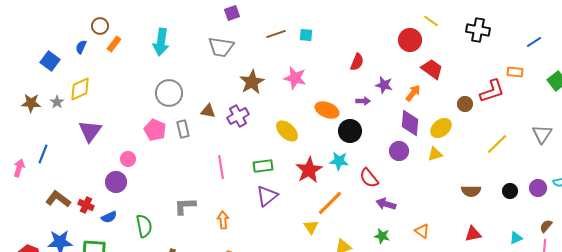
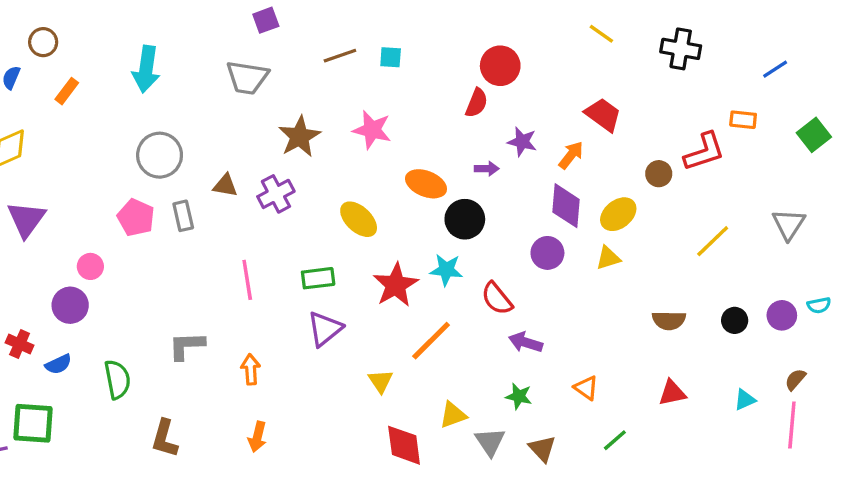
red circle: (410, 40) -> (500, 66), moved
orange rectangle: (114, 44) -> (67, 91), moved
yellow triangle: (311, 227) -> (380, 381), moved

